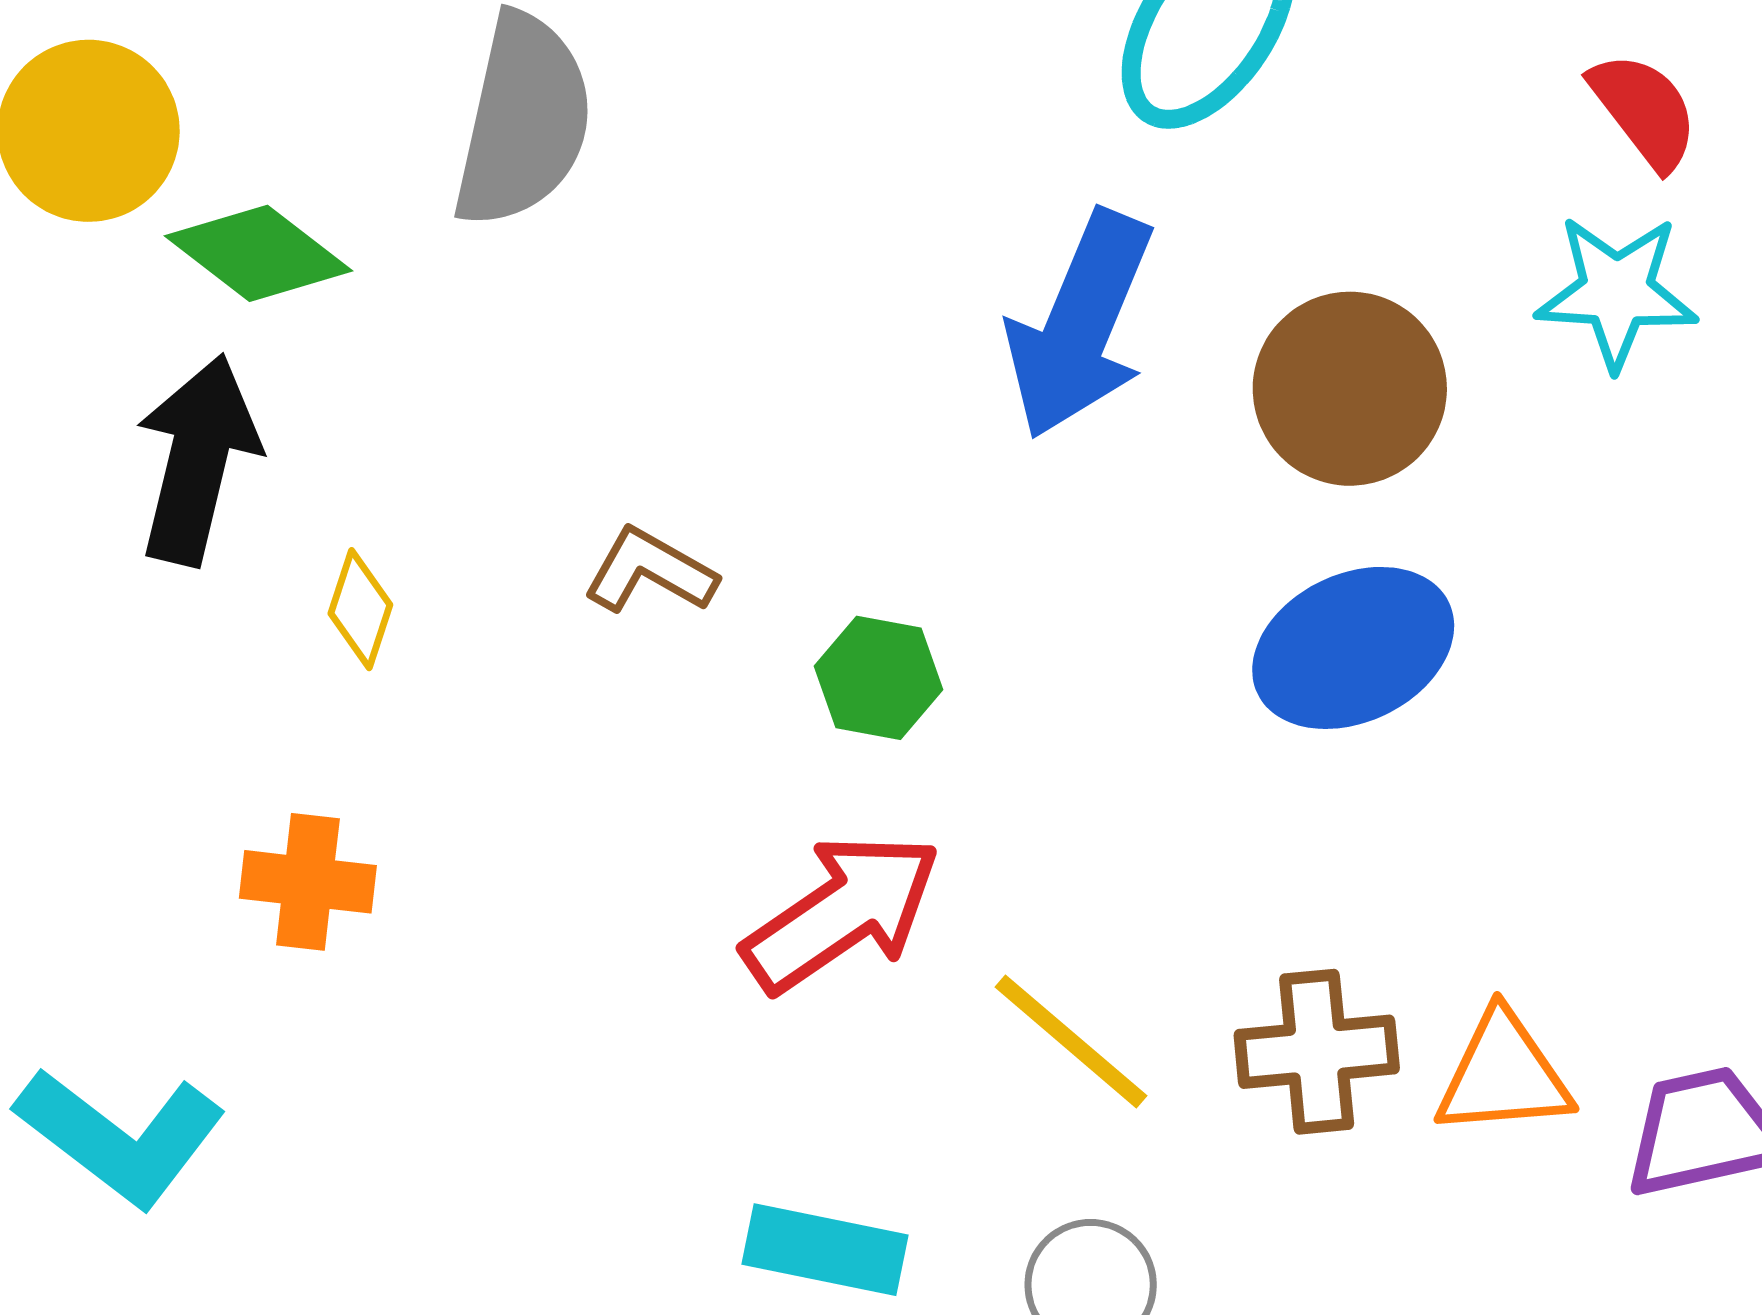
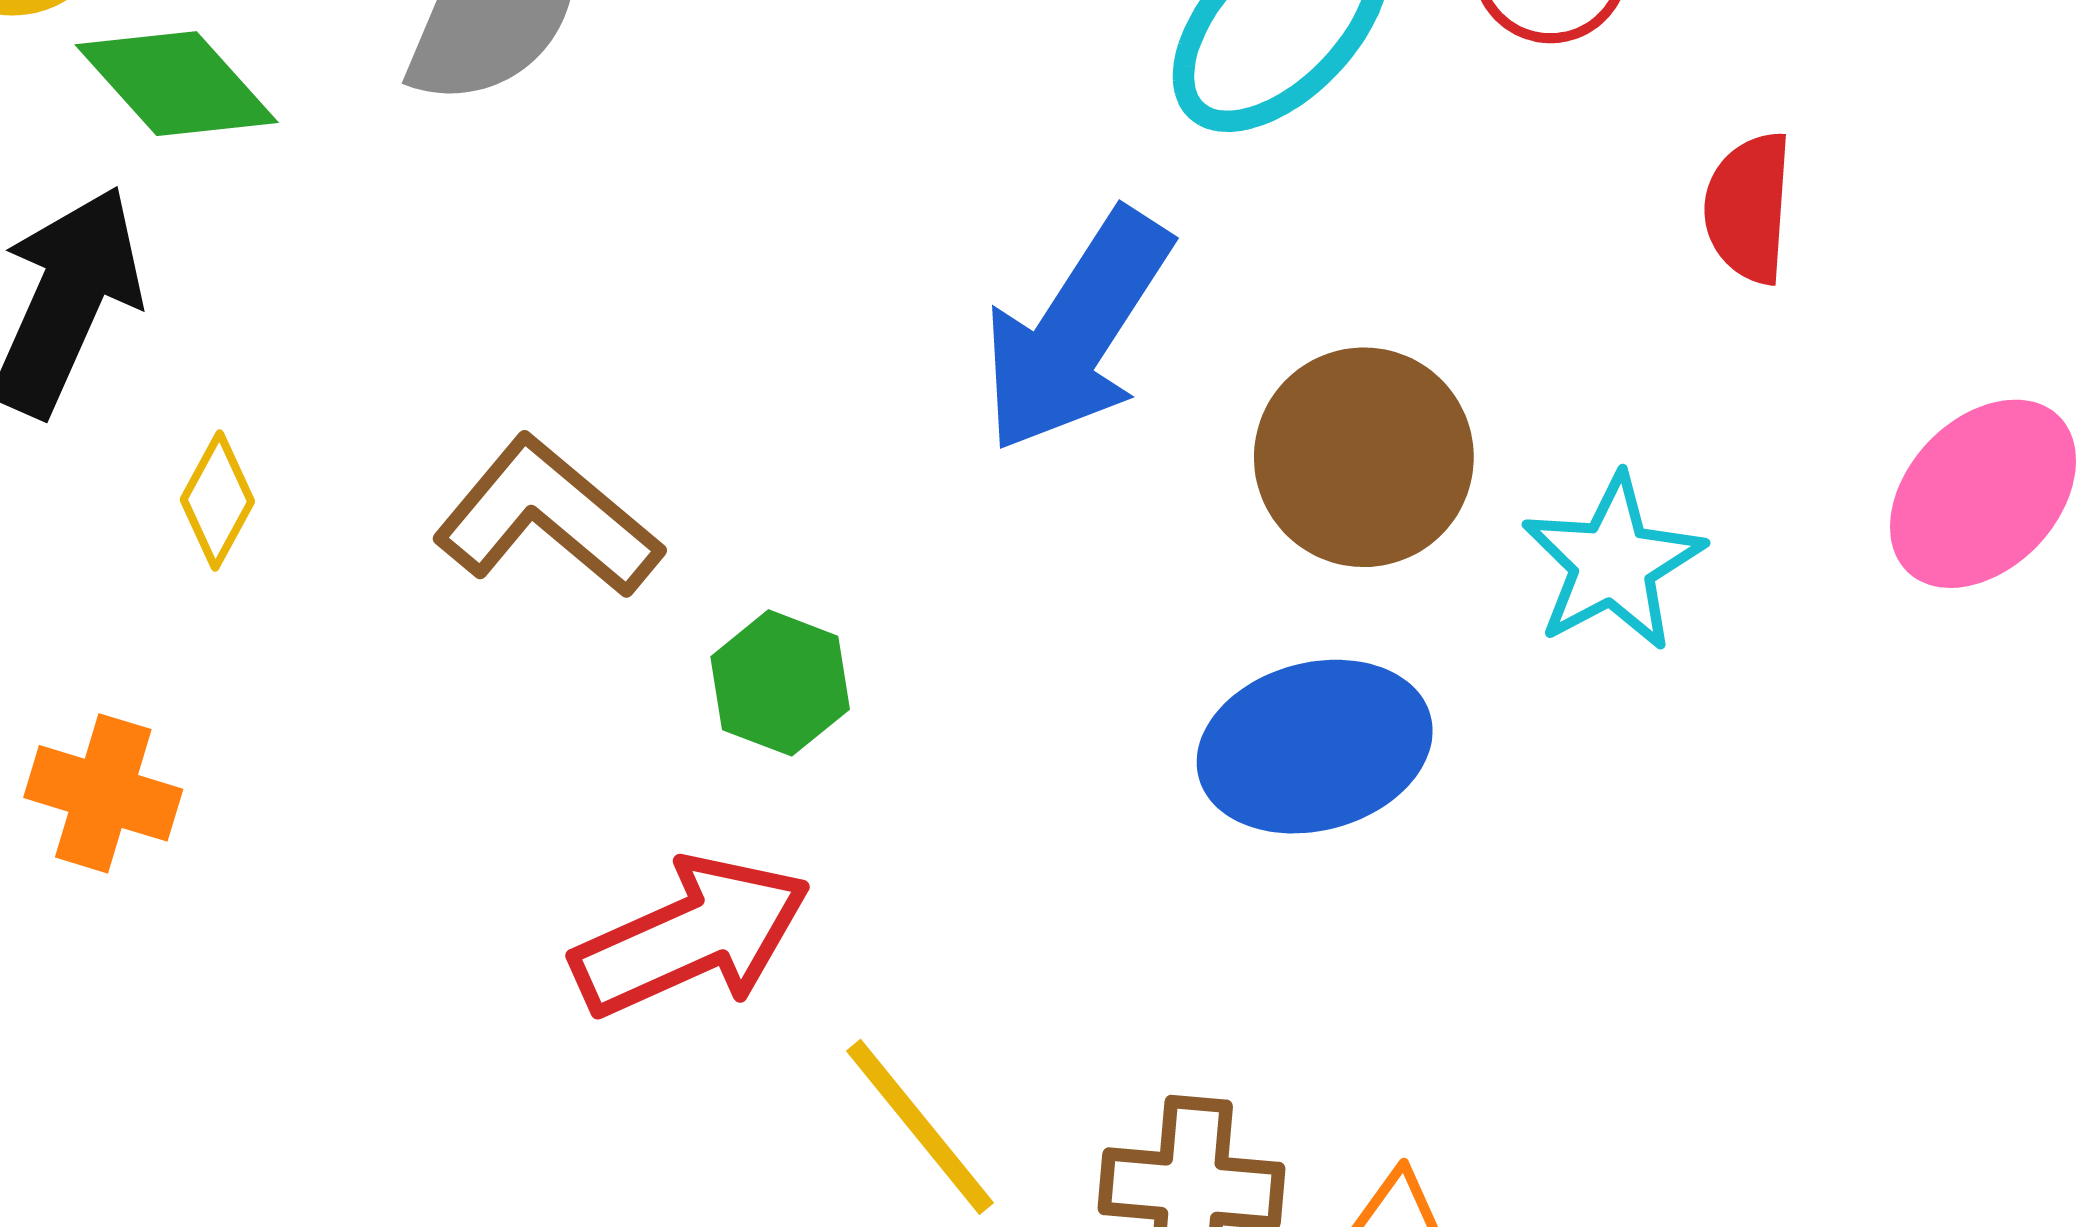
red semicircle: (1644, 111) -> (1748, 208), turned -149
cyan star: (1617, 292) -> (1613, 563), moved, turned 30
brown L-shape: (650, 571) -> (547, 517), size x1.5

